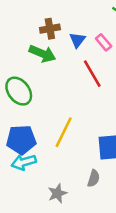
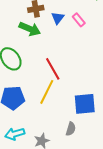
red line: (92, 74) -> (53, 69), moved
cyan arrow: (24, 162) -> (15, 134), moved

